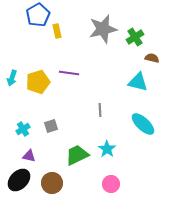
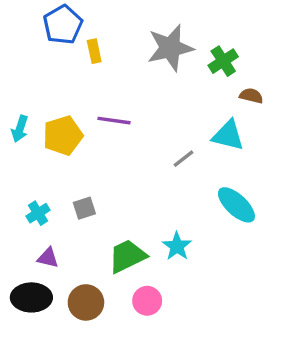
gray line: (100, 110) -> (184, 159), moved, turned 56
black ellipse: (19, 180) -> (31, 297), turned 45
pink circle: (111, 184) -> (147, 301), moved

